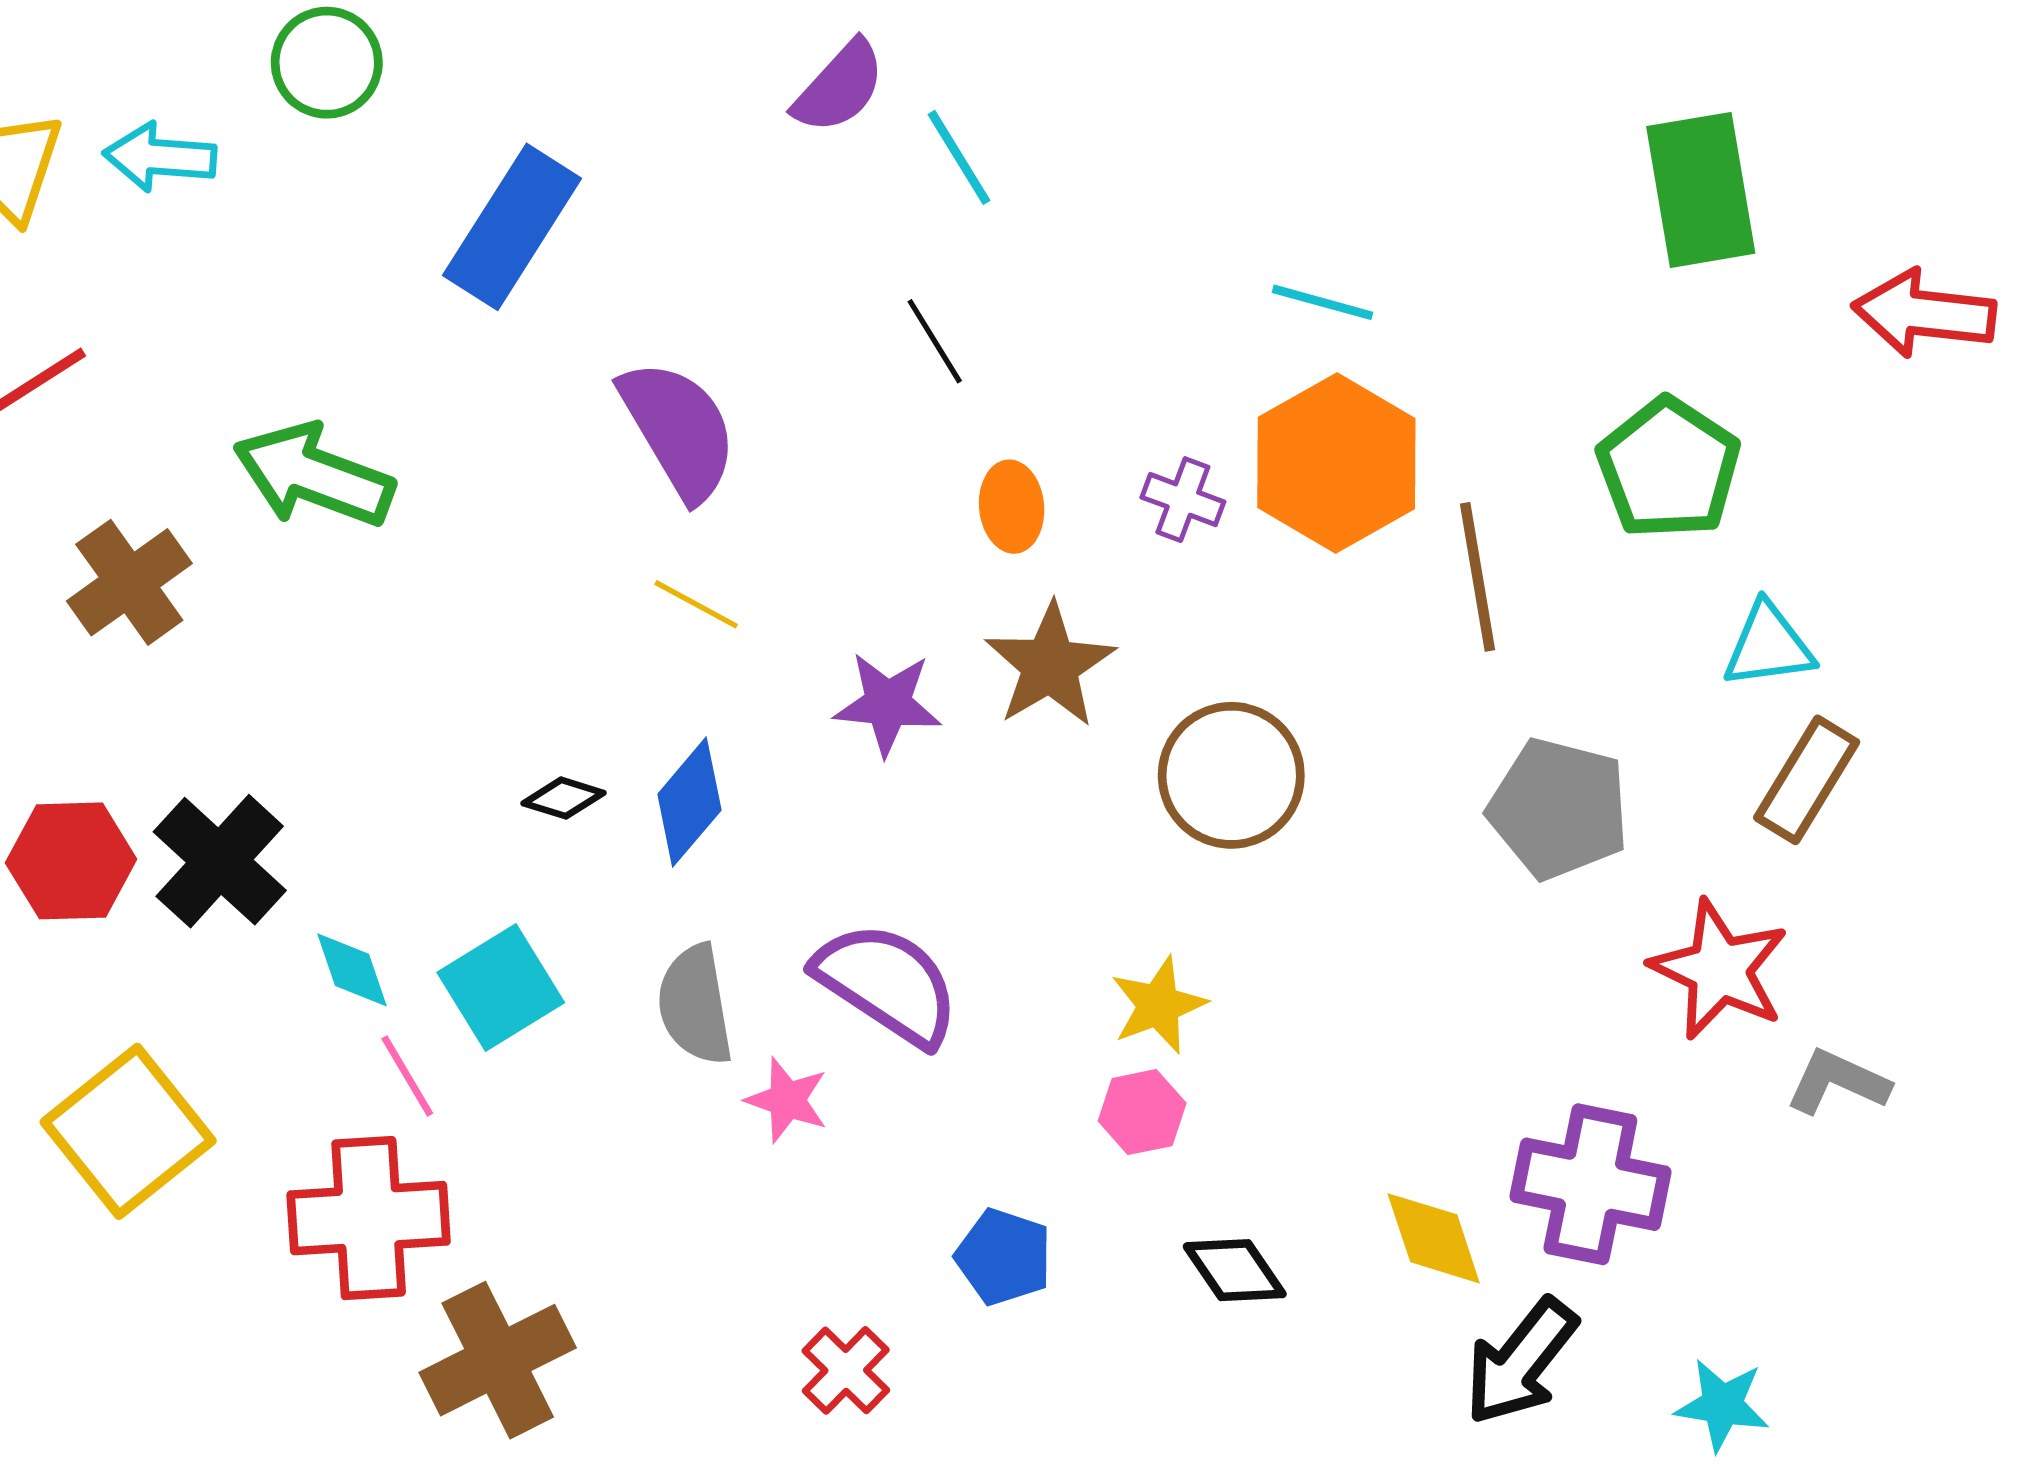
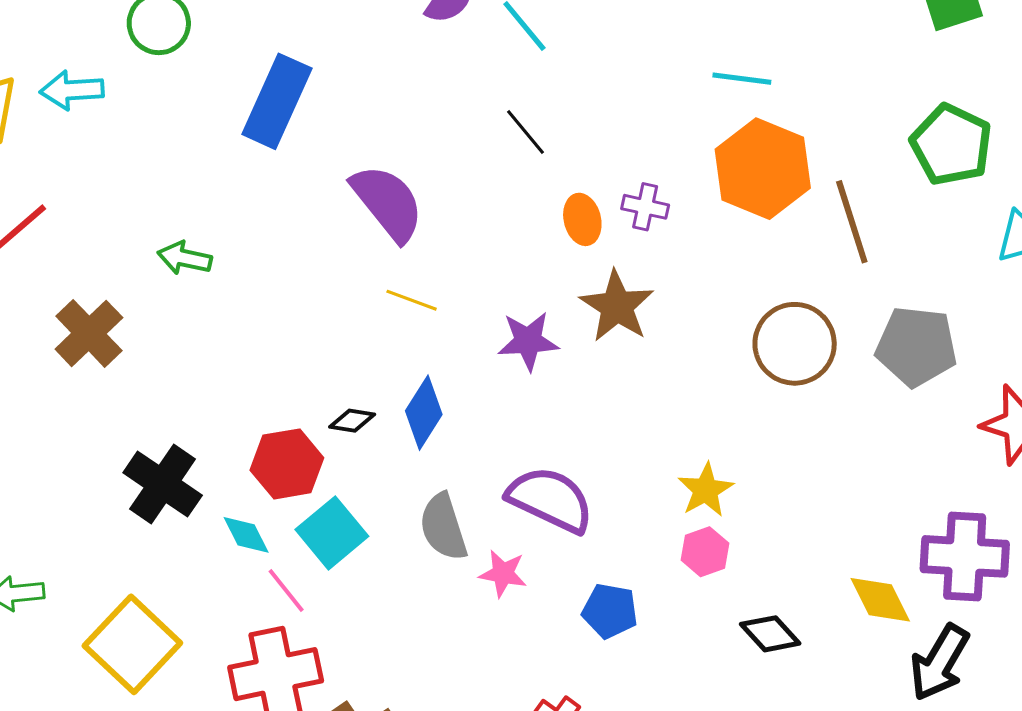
green arrow: (314, 475) -> (185, 258), size x0.6
purple cross: (1183, 500) -> (645, 207), moved
brown circle: (1231, 775) -> (795, 344), moved
red hexagon: (71, 861) -> (287, 464), moved
blue pentagon: (1004, 1257) -> (610, 611), moved

